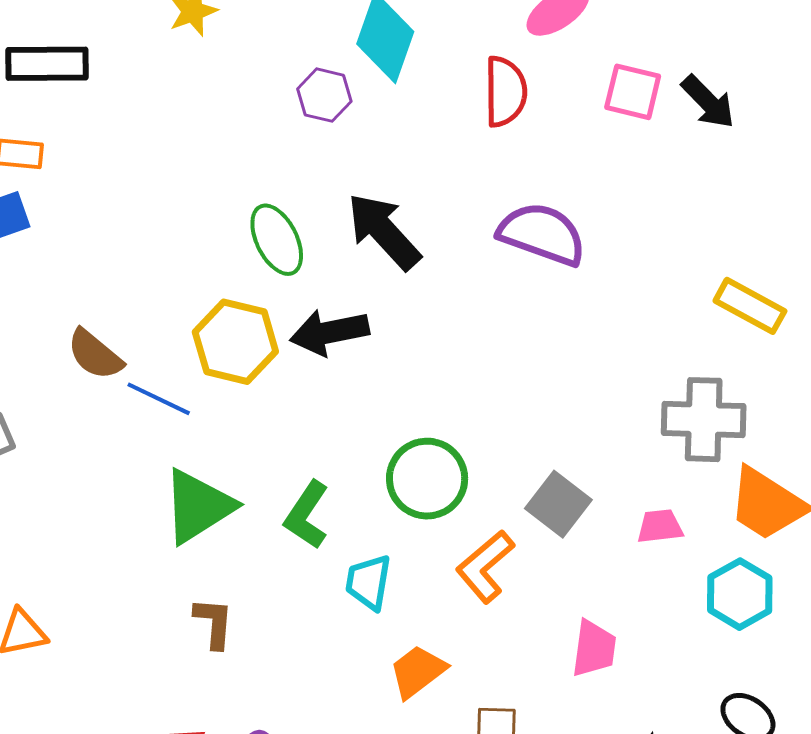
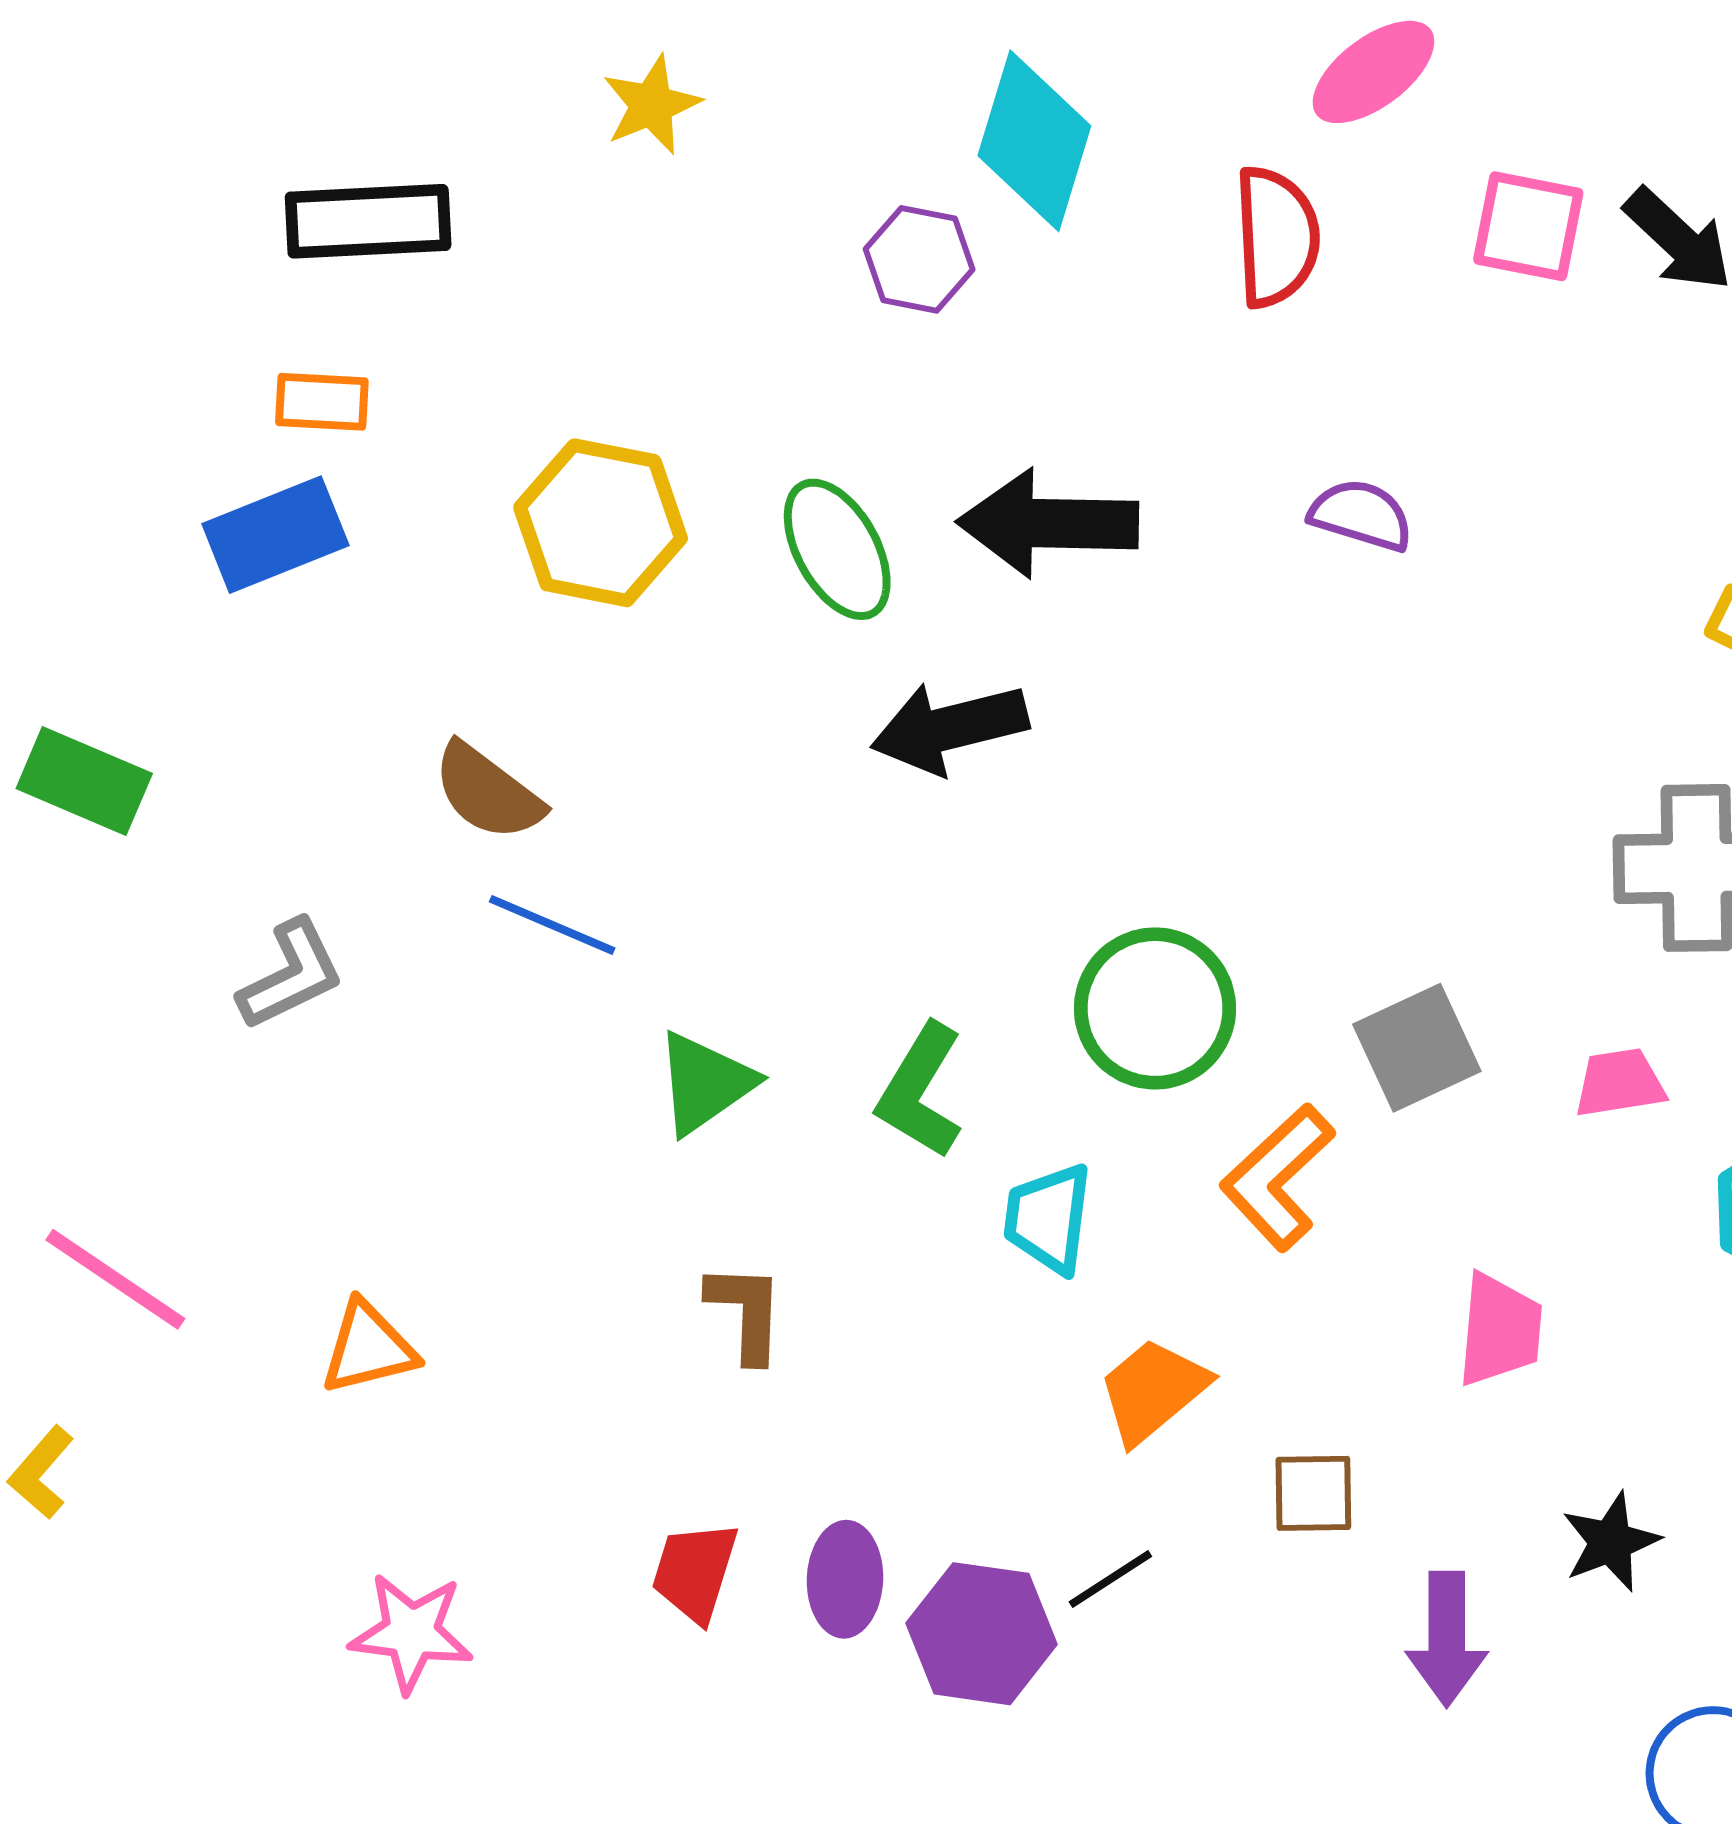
black arrow: (384, 231) -> (1048, 523), turned -44
purple semicircle: (542, 234) -> (1361, 515), size x0.6
yellow hexagon: (235, 342) -> (601, 523), moved
blue line: (159, 399) -> (552, 925), moved
gray square: (558, 504) -> (1417, 1048), turned 30
green triangle: (198, 506) -> (705, 1083), size x0.7

